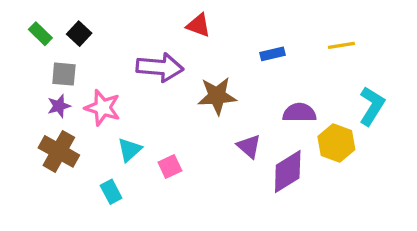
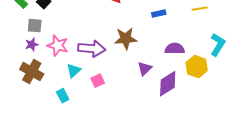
purple arrow: (160, 67) -> (92, 49), moved
purple triangle: (249, 146) -> (145, 69), turned 35

